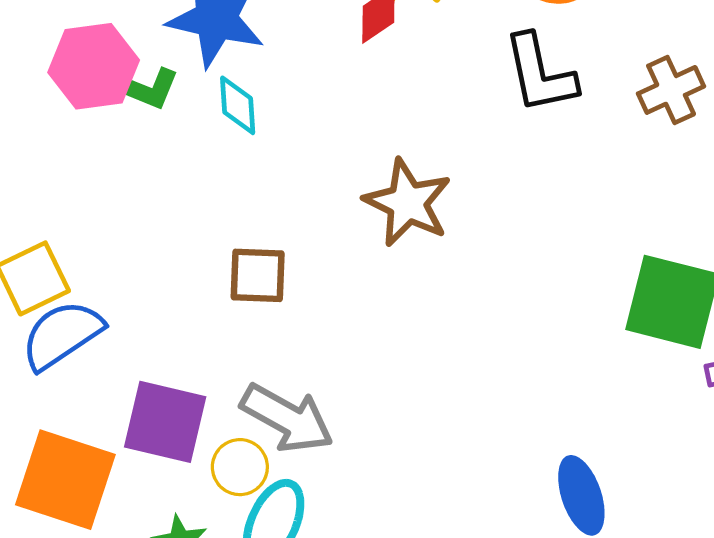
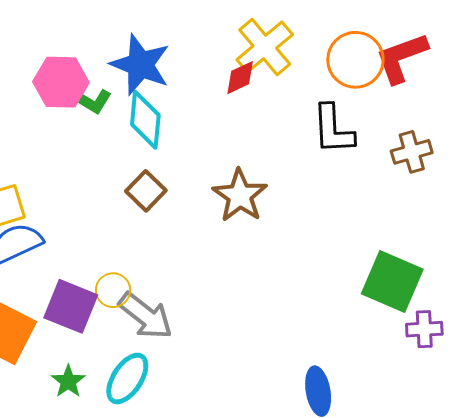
cyan diamond: (238, 105) -> (145, 120), size x1.5
brown square: (258, 275) -> (146, 191), moved, turned 33
yellow circle: (240, 467) -> (113, 290), moved

